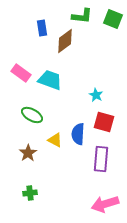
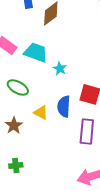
cyan star: (96, 95) -> (60, 68), moved

